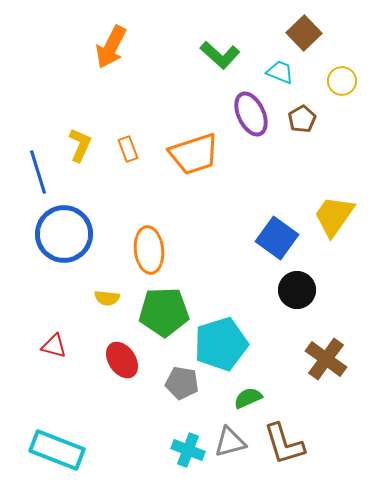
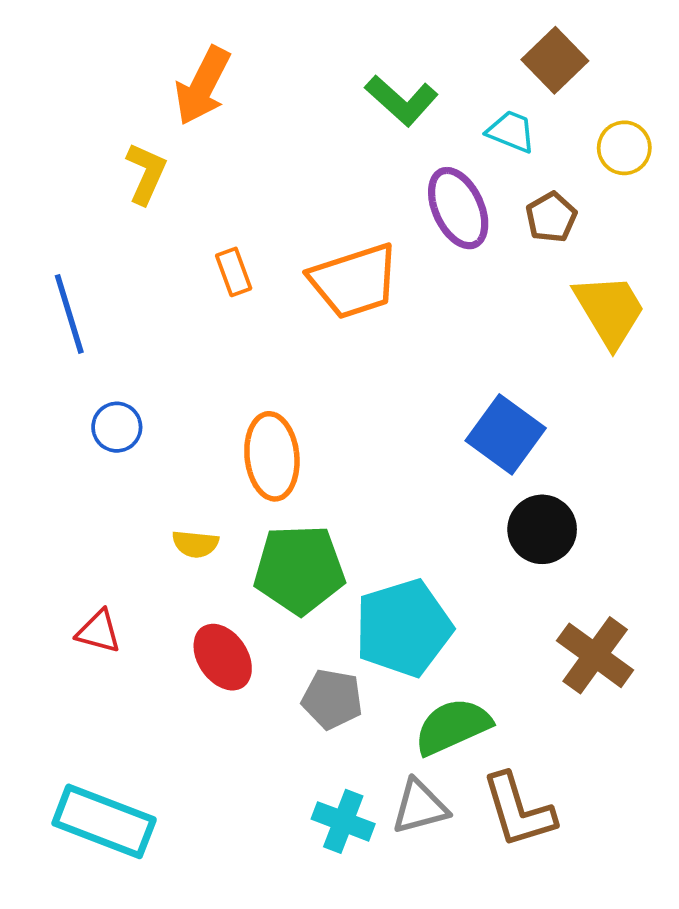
yellow L-shape: (80, 145) -> (146, 173), moved
yellow trapezoid: (334, 216) -> (610, 310), moved, turned 114
blue circle: (64, 234) -> (117, 427), size x0.5
green semicircle: (248, 398) -> (453, 726), size x1.5

